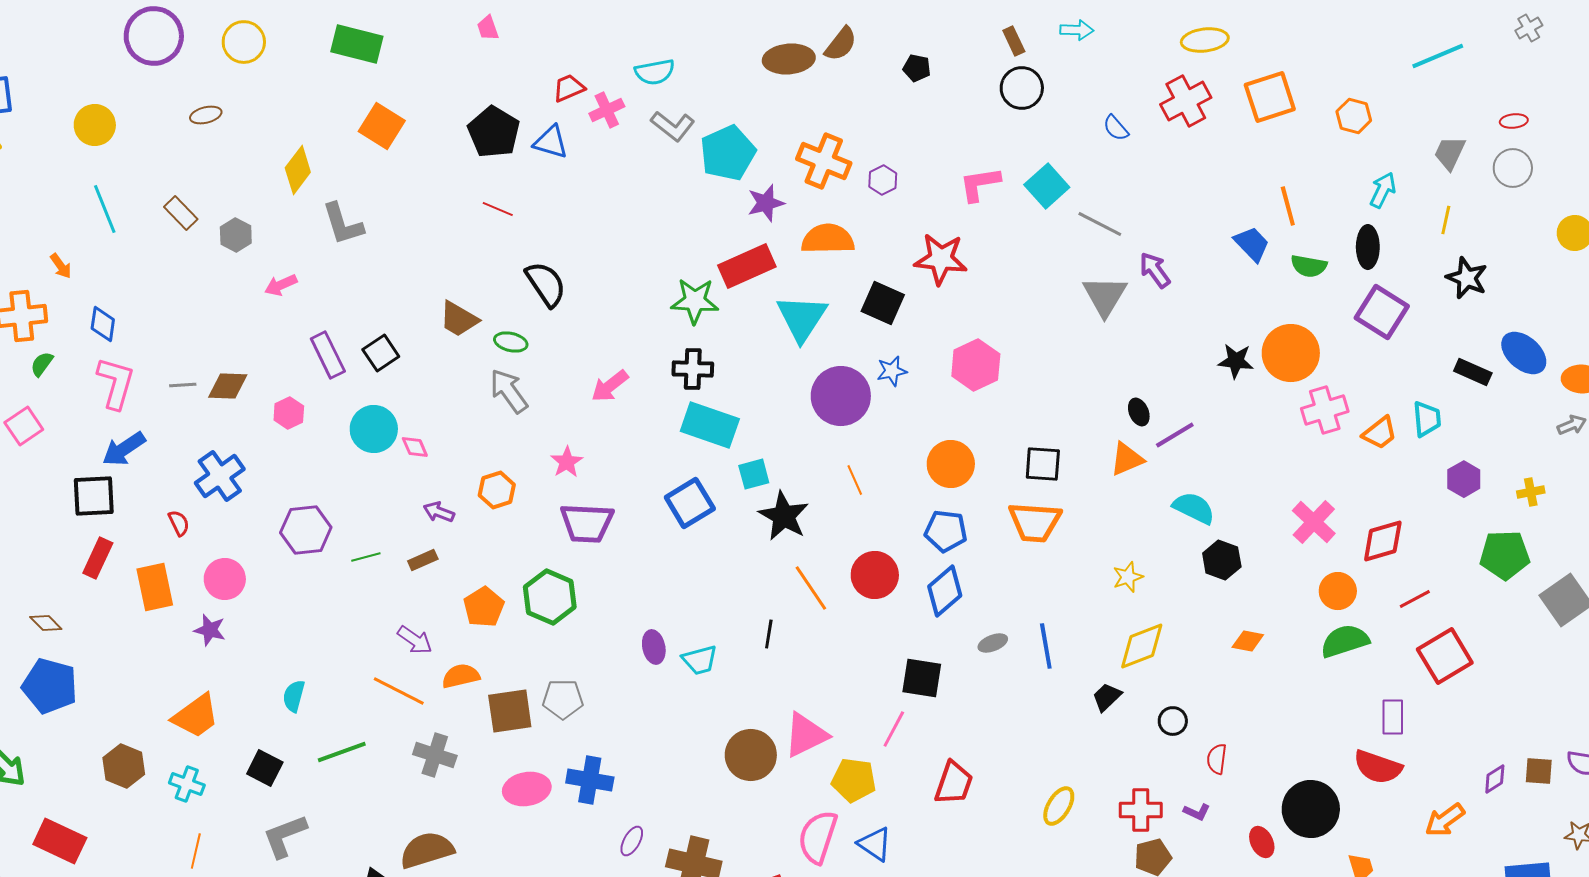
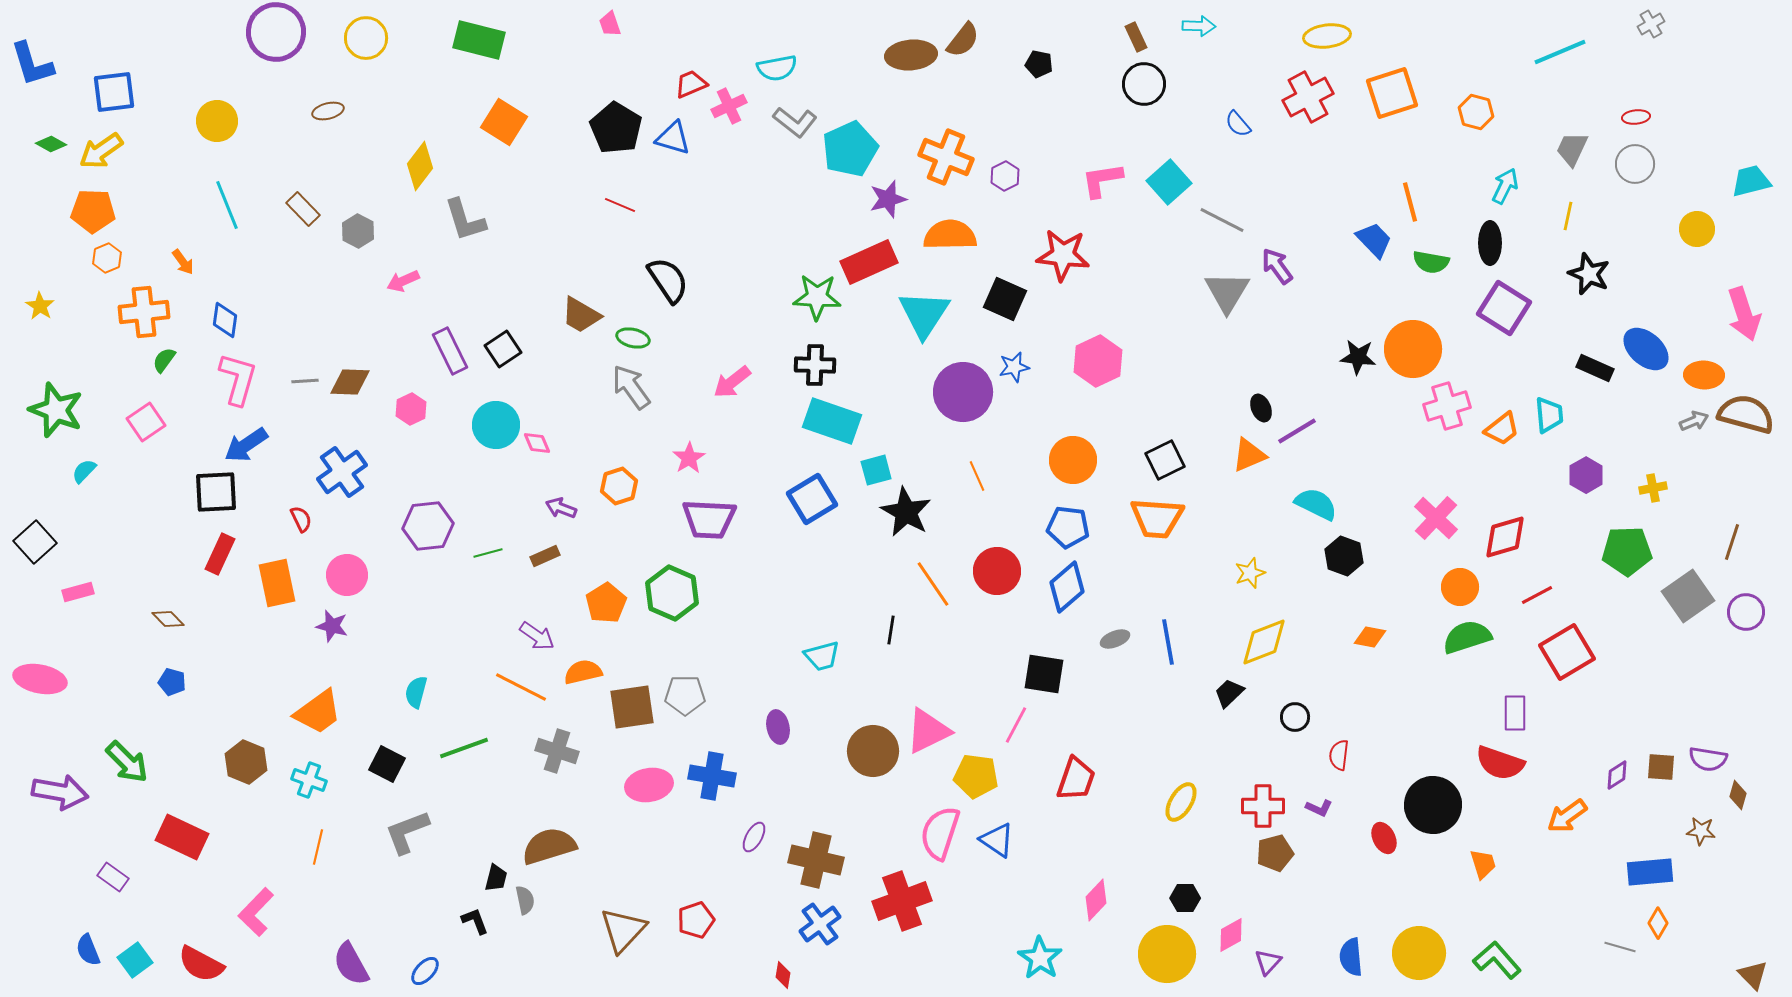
black square: (1043, 464) -> (1165, 460), turned -30
purple ellipse: (654, 647) -> (778, 727), moved
blue pentagon: (50, 686) -> (172, 682), size x0.5

